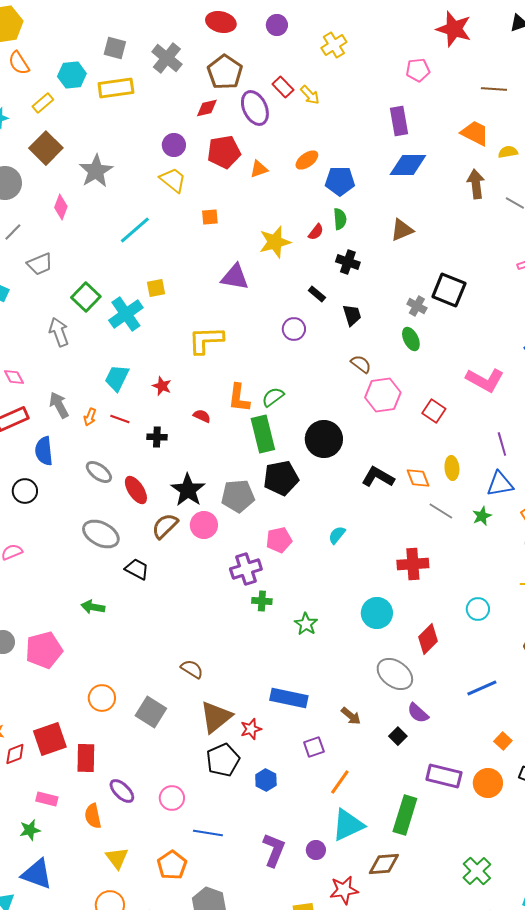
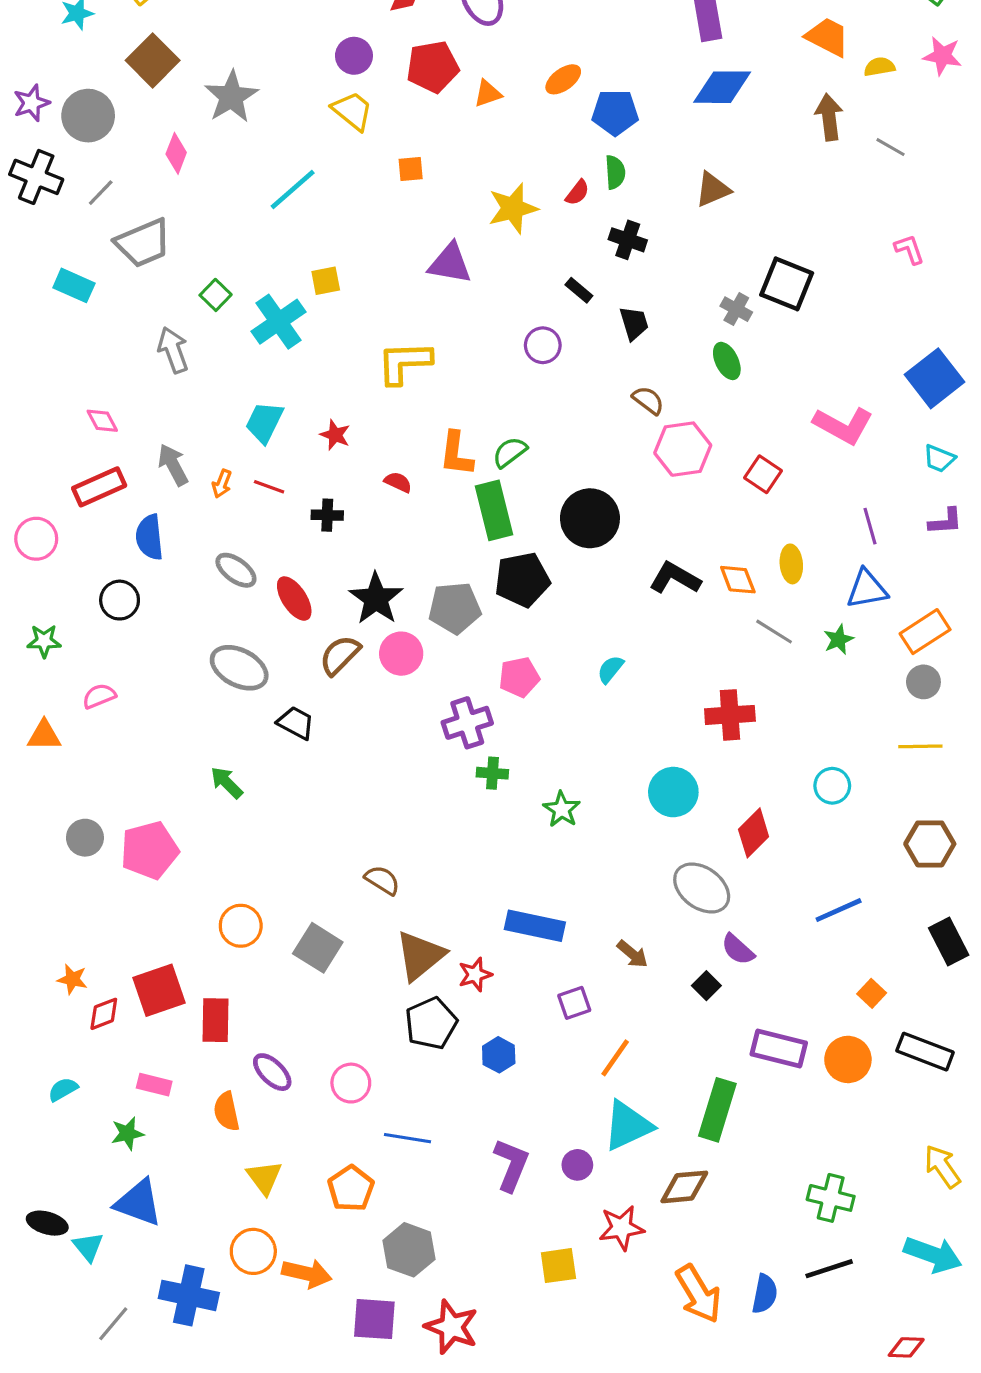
gray trapezoid: (40, 264) -> (143, 243), size x1.4
green square: (86, 297) -> (216, 295), size x0.7
green arrow: (93, 607) -> (227, 783), turned 35
green cross: (477, 871) -> (831, 1198), turned -32

